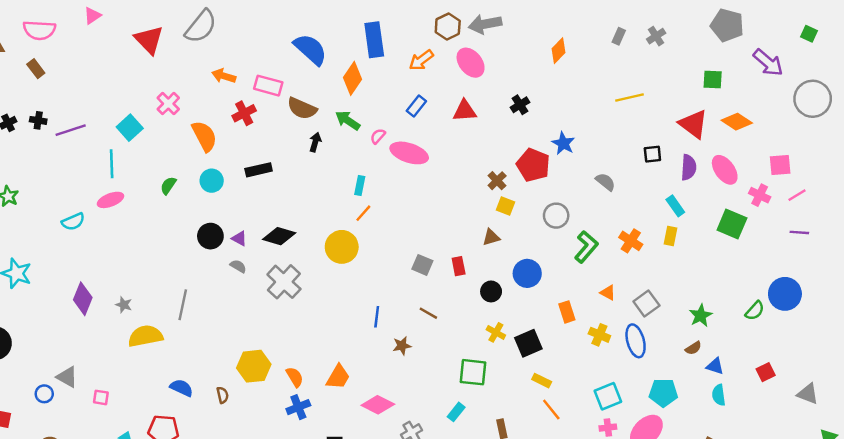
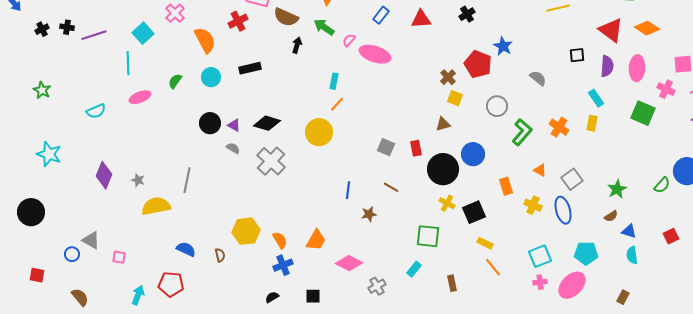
pink ellipse: (725, 170) -> (637, 68), turned 40
pink ellipse: (110, 200) -> (140, 97), moved
black circle: (491, 291) -> (443, 169), size x1.8

